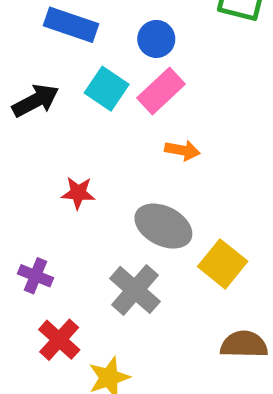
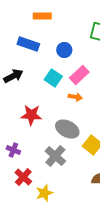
cyan square: (107, 89) -> (53, 78), moved
pink rectangle: (161, 91) -> (79, 75), moved
red star: (78, 193) -> (31, 115), size x1.5

